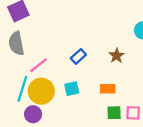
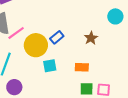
pink line: (38, 65) -> (16, 33), moved
yellow circle: (41, 91) -> (36, 45), moved

